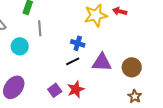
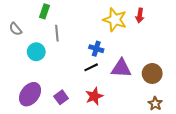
red arrow: (120, 11) -> (140, 16), turned -96
yellow star: (96, 15) -> (115, 20), turned 30
purple square: (55, 90) -> (61, 97), moved

